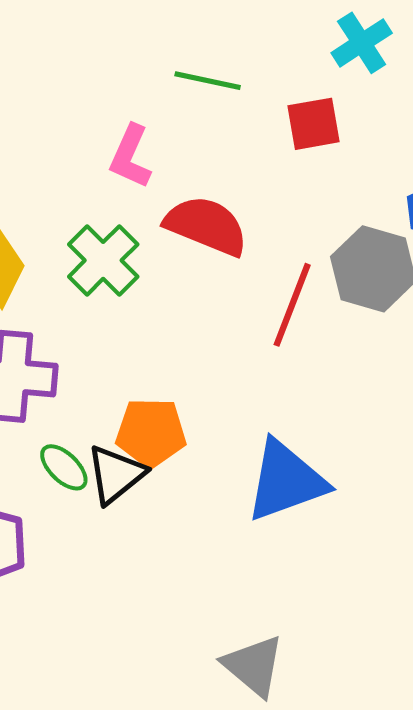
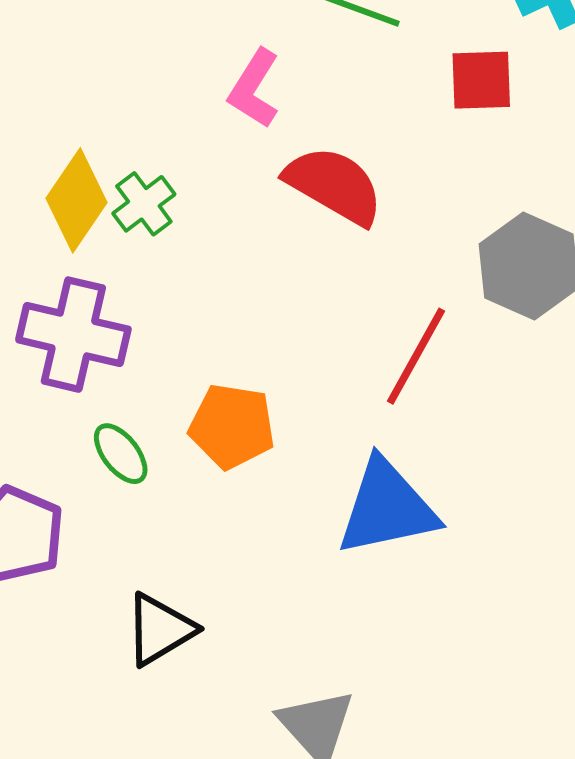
green cross: (103, 260) -> (144, 204), moved, size x0.7
red line: (292, 305) -> (416, 356), moved
black triangle: (116, 474) -> (160, 630), moved

